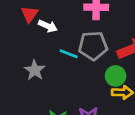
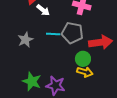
cyan line: (69, 54) -> (53, 34), turned -32

